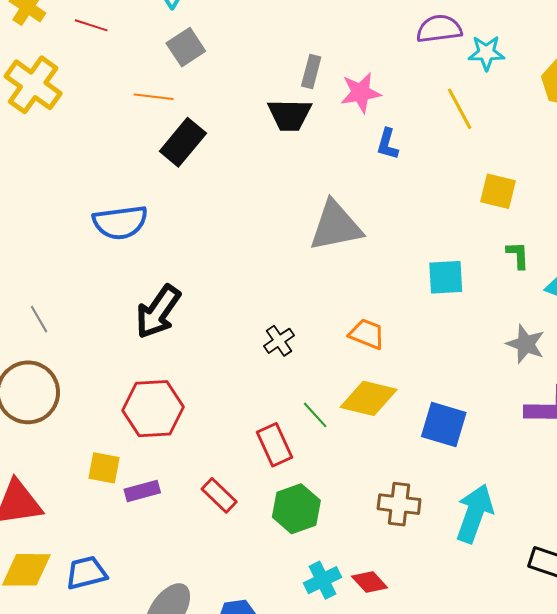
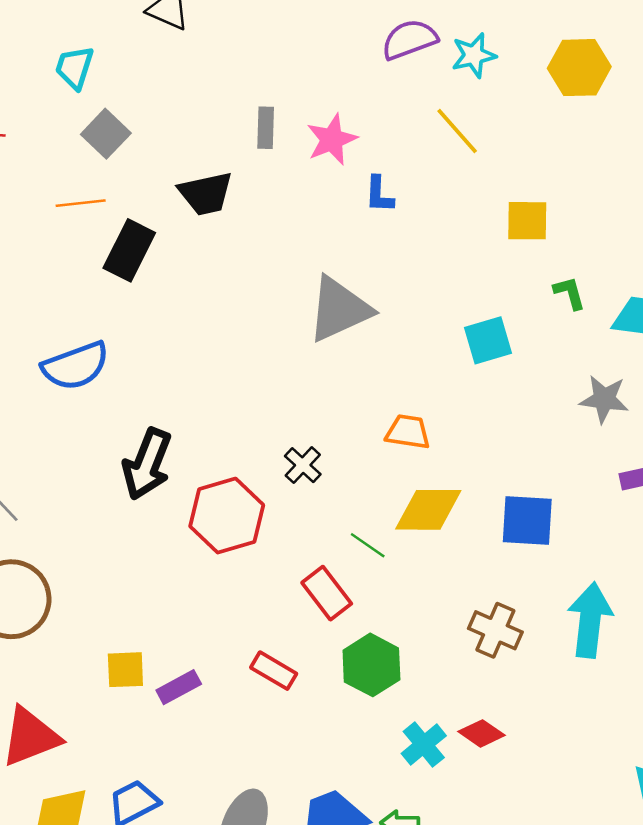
black trapezoid: (290, 115) -> (206, 194), moved
red hexagon: (153, 409) -> (227, 516), moved
brown cross: (399, 504) -> (495, 630), turned 30

